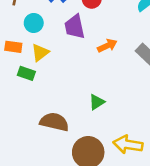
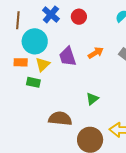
cyan circle: (34, 23) -> (35, 41), size x1.6
purple trapezoid: (75, 27) -> (68, 57), moved

